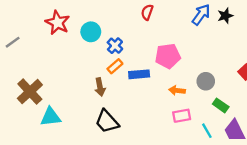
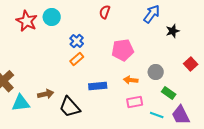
black star: (225, 16) -> (173, 31), moved
cyan circle: (91, 32) -> (52, 17), moved
blue rectangle: (139, 74) -> (98, 86), moved
brown arrow: (100, 87) -> (46, 94), moved, turned -91
cyan line: (207, 131) -> (157, 115), turned -40

